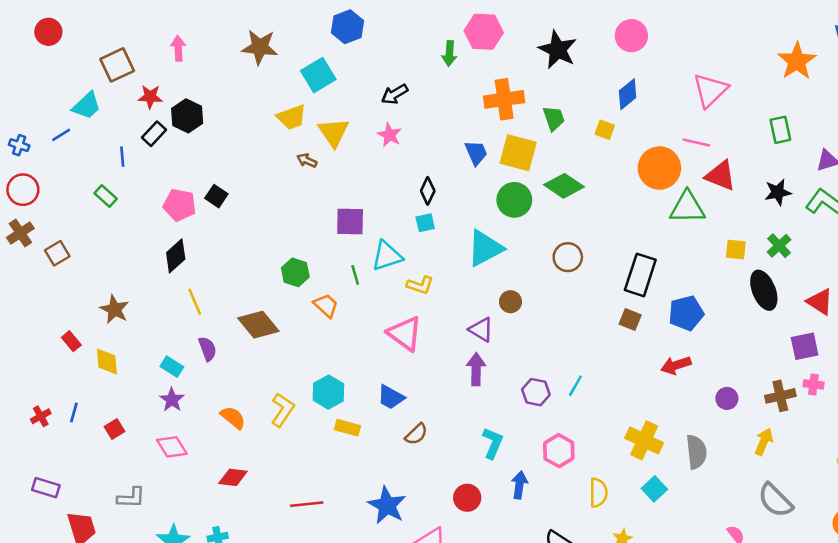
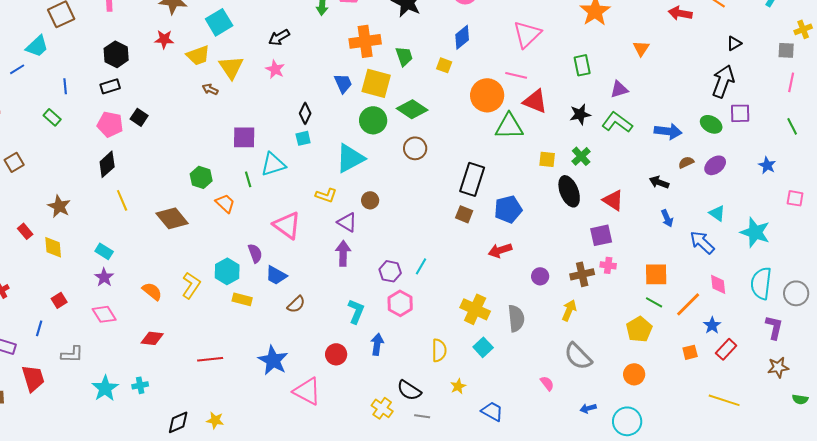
red star: (150, 97) -> (164, 39), moved
black rectangle: (154, 134) -> (110, 86), moved, turned 30
brown circle: (568, 257) -> (415, 148), moved
yellow L-shape: (420, 285) -> (326, 195), moved
purple semicircle: (208, 349) -> (255, 253), moved
blue line: (74, 412) -> (39, 328), moved
pink hexagon: (559, 451) -> (400, 303), moved

